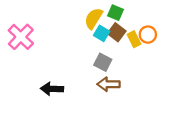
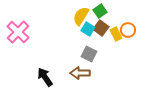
green square: (115, 13) -> (100, 11), turned 32
brown arrow: (109, 84) -> (80, 73), moved
black arrow: (52, 89) -> (45, 77), turned 54

